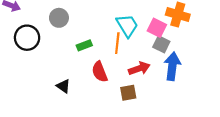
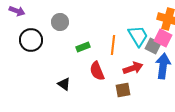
cyan trapezoid: (127, 26) -> (138, 36), moved
pink square: (157, 28) -> (163, 38), moved

